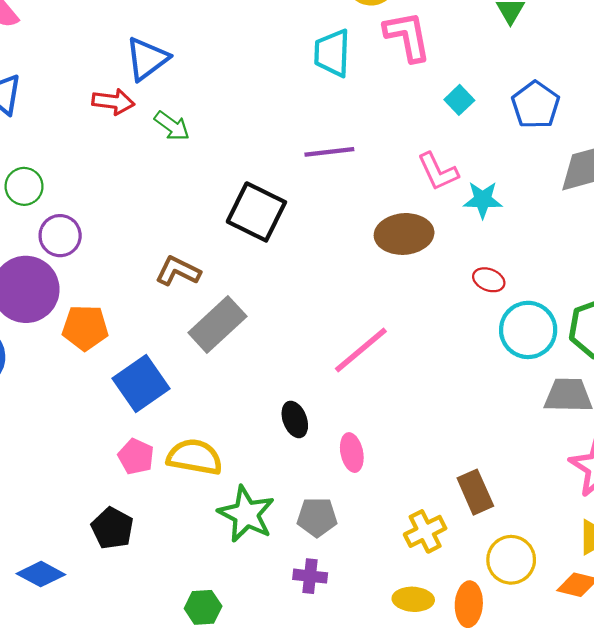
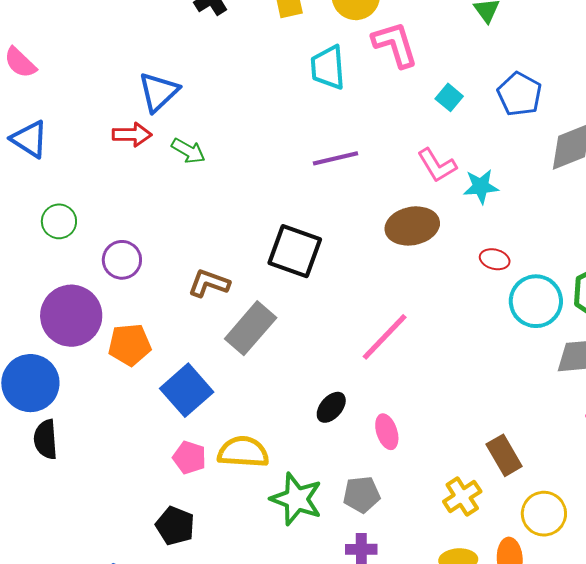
black square: (256, 212) -> (295, 251), moved
purple circle: (60, 236) -> (122, 260), moved
black ellipse: (295, 419) -> (331, 407), turned 68

